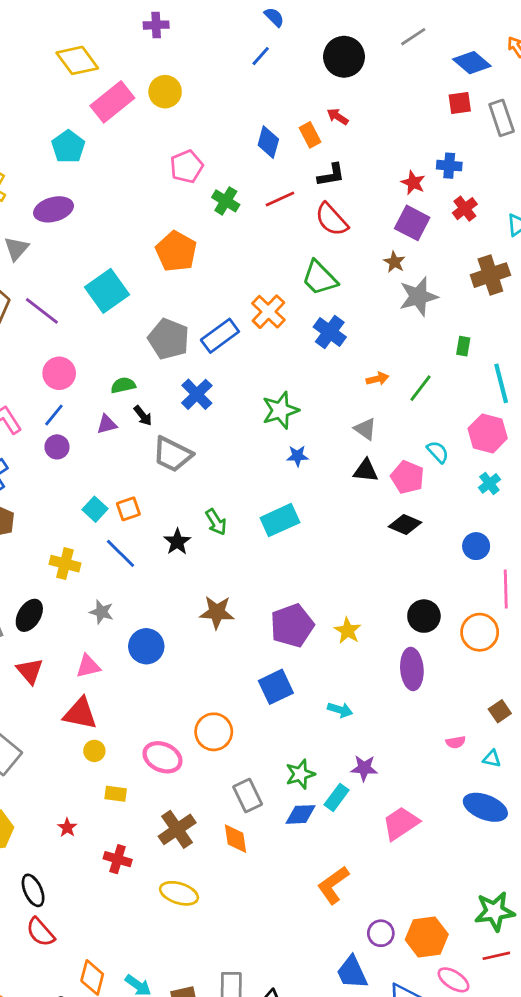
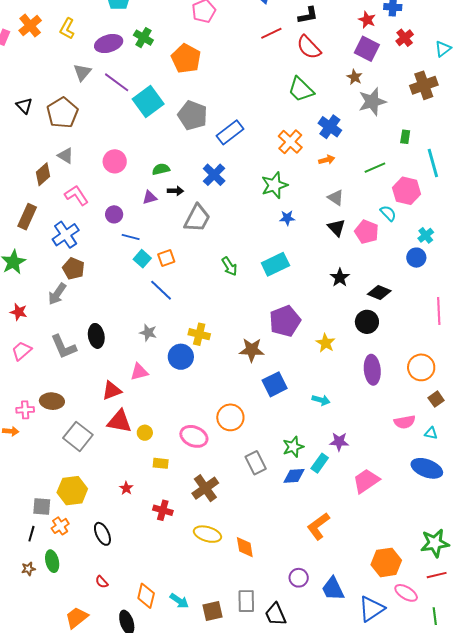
green cross: (226, 201) -> (143, 38), moved
orange pentagon: (176, 251) -> (186, 58), moved
purple line: (42, 311) -> (117, 82), moved
orange cross: (268, 312) -> (290, 142), moved
blue cross: (330, 332) -> (330, 127), moved
gray pentagon: (169, 339) -> (193, 115), moved
orange arrow: (377, 379) -> (327, 160), moved
green line: (421, 388) -> (375, 168), turned 30
blue line: (54, 415) -> (131, 237), moved, turned 66
black arrow: (143, 416) -> (175, 191), turned -49
pink hexagon: (488, 433) -> (407, 191), moved
gray trapezoid: (172, 454) -> (197, 218), turned -88
black triangle: (366, 471) -> (336, 228), turned 42
black diamond: (405, 525) -> (379, 293), moved
black star: (177, 542) -> (340, 278), moved
blue circle: (476, 546) -> (416, 258), moved
yellow cross: (65, 564) -> (199, 334), moved
brown star: (217, 612) -> (252, 350), moved
black ellipse: (29, 615) -> (96, 336), turned -40
black circle: (424, 616) -> (367, 322), moved
purple pentagon: (292, 626) -> (285, 321), moved
orange circle: (480, 632) -> (421, 367), moved
red triangle: (30, 671) -> (112, 391), moved, turned 50
red triangle: (80, 714) -> (119, 421), moved
pink semicircle: (456, 742) -> (405, 422), size x1.5
orange diamond: (235, 839) -> (245, 547), moved
red semicircle: (40, 932) -> (102, 582), moved, size x0.6
purple circle: (381, 933) -> (299, 578), moved

